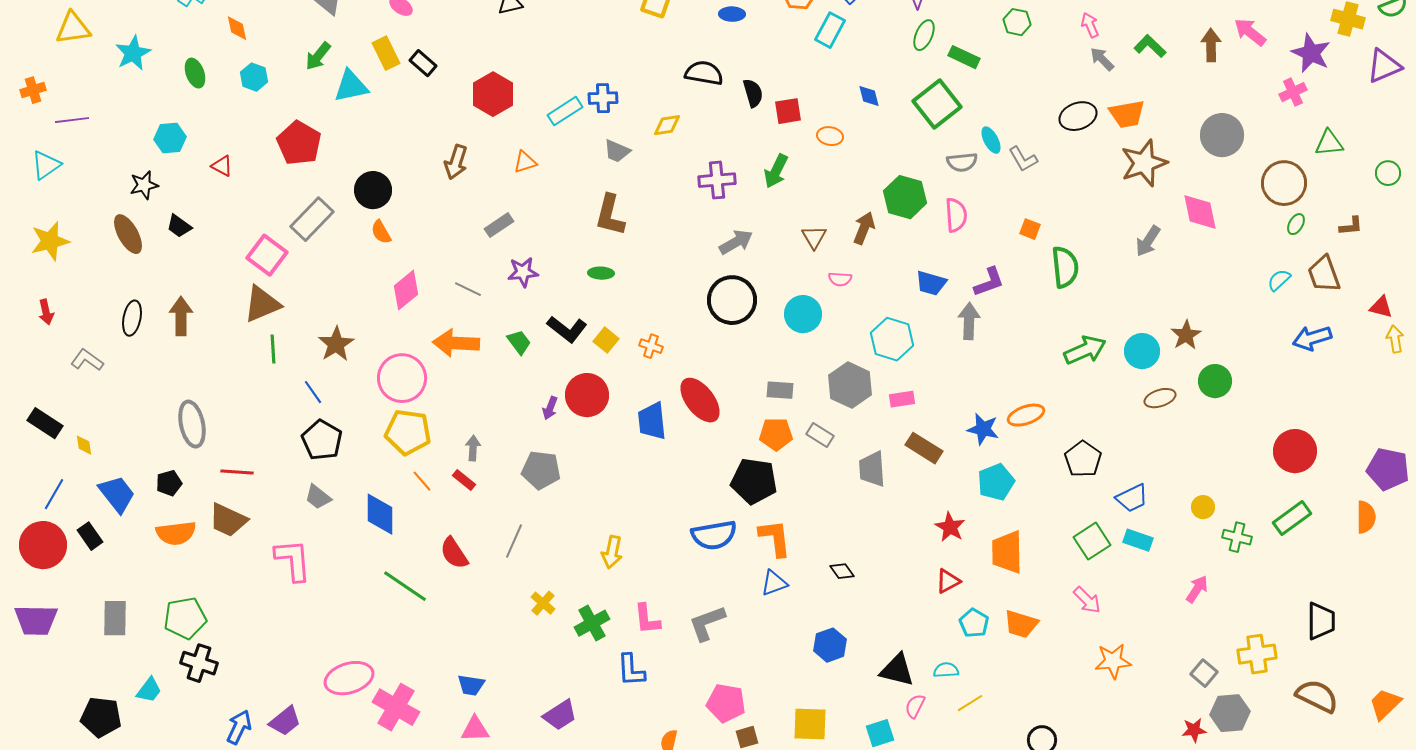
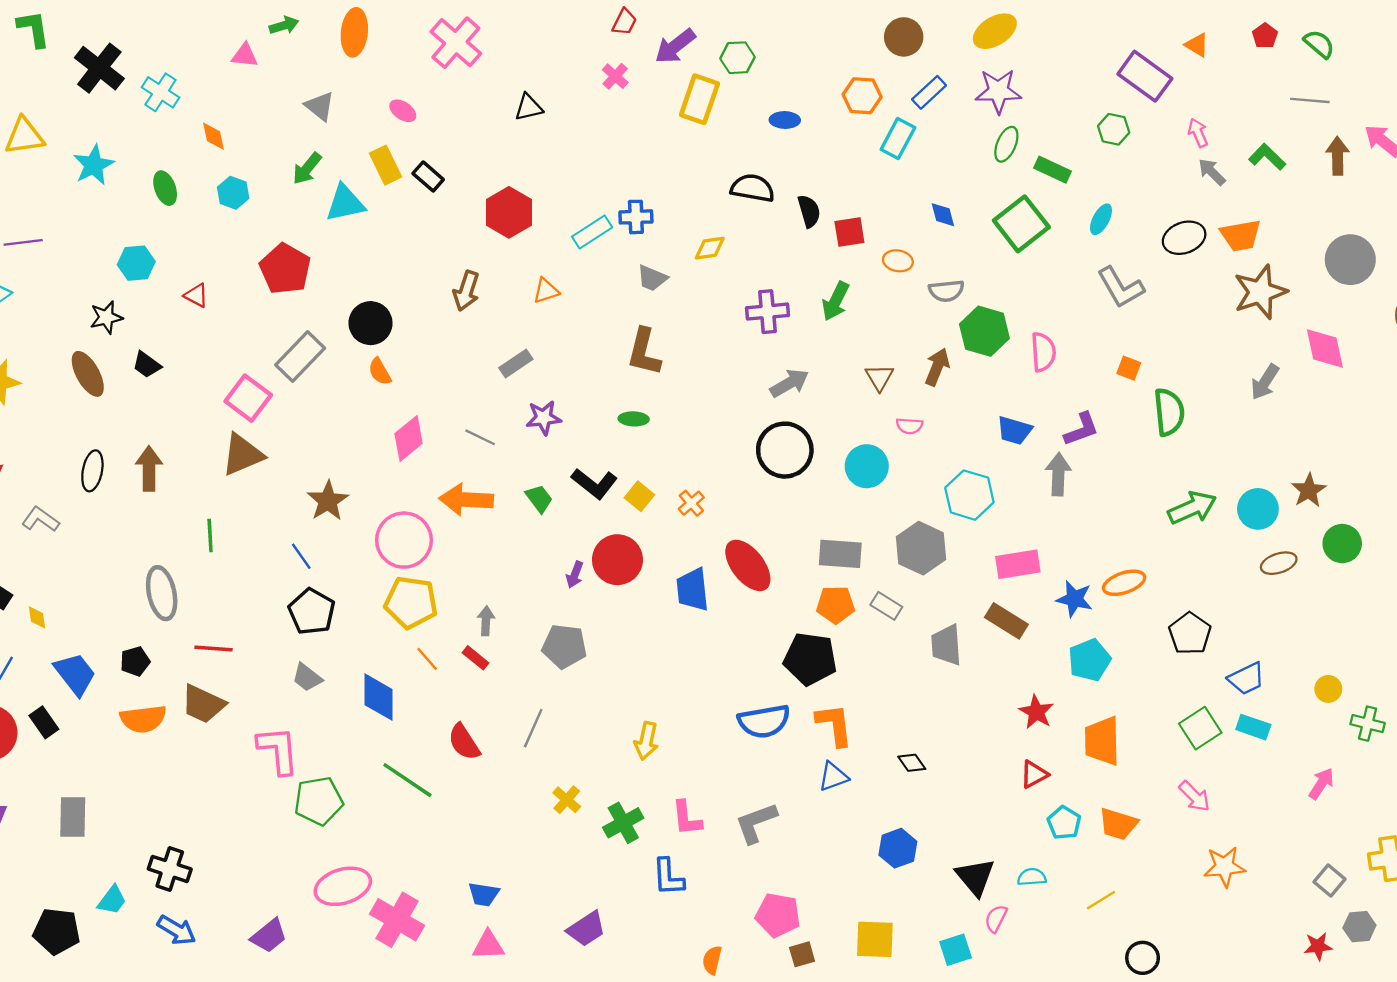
cyan ellipse: (991, 140) -> (1101, 219), moved, turned 56
gray L-shape: (1023, 159) -> (1121, 287), size x1.4
gray semicircle: (962, 162) -> (946, 291), moved
orange cross: (651, 346) -> (691, 503), turned 30
green line: (273, 349) -> (210, 535), moved
gray rectangle: (780, 390) -> (840, 554), size x1.4
pink rectangle: (902, 399) -> (1018, 564), moved, size x1.5
green pentagon: (185, 618) -> (319, 801), moved
black triangle: (897, 670) -> (975, 877), turned 36
yellow line: (970, 703) -> (1101, 900), moved
gray hexagon: (1230, 713) -> (1359, 927), size x0.7
blue arrow: (239, 727) -> (177, 930), moved, turned 96

